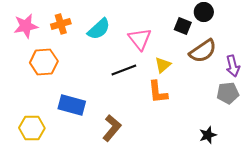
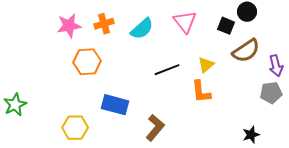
pink triangle: (140, 39) -> (185, 22), moved

